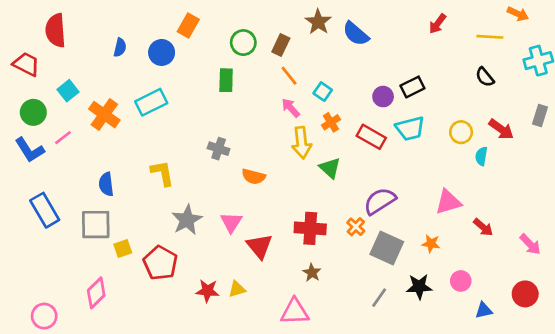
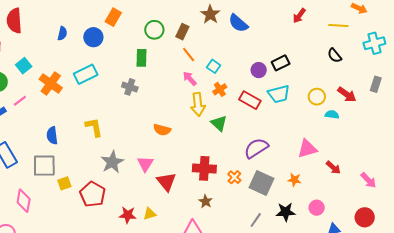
gray cross: (219, 149) -> (130, 87), moved
cyan semicircle: (481, 156) -> (332, 115), turned 88
orange cross: (356, 227) -> (234, 177), moved
pink diamond: (96, 293) -> (24, 201), moved, turned -35

